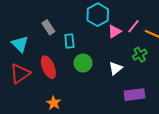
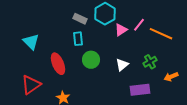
gray rectangle: (48, 27) -> (80, 19), moved, turned -32
green cross: (140, 55) -> (150, 62), moved
red triangle: (20, 74) -> (31, 85), moved

